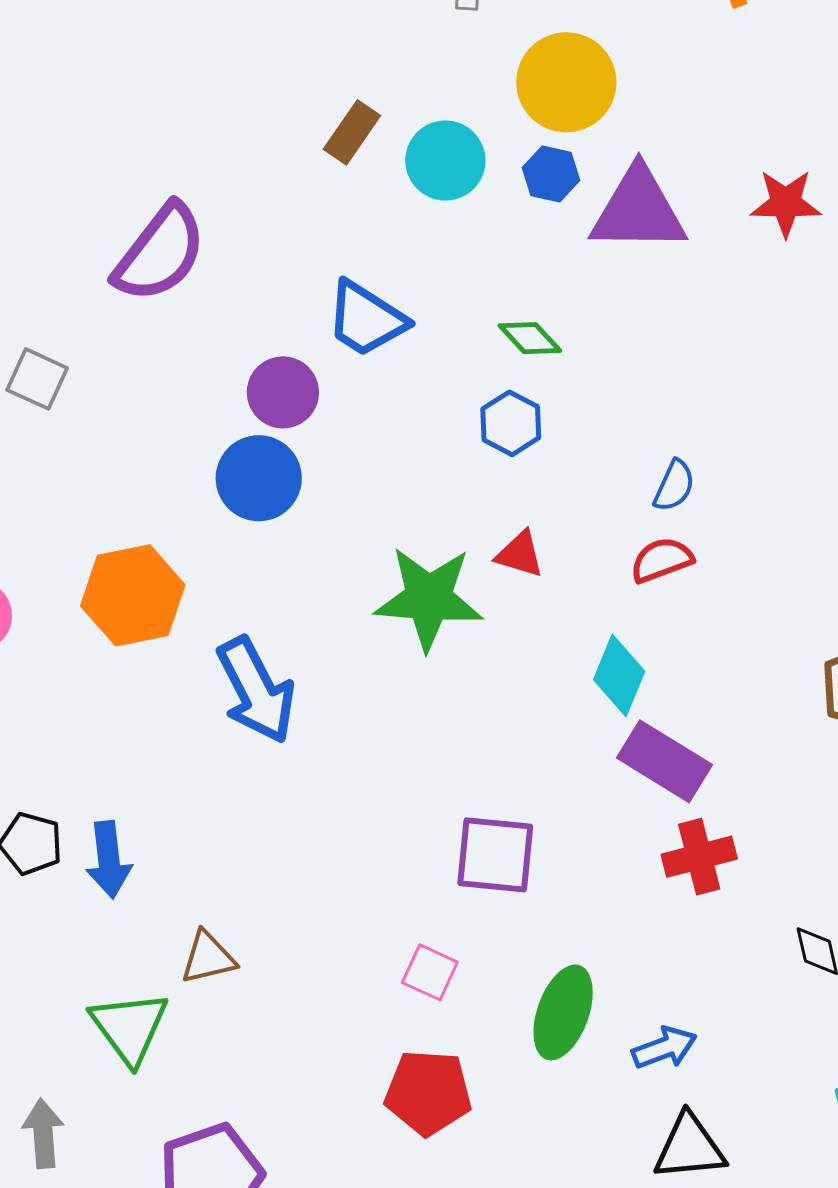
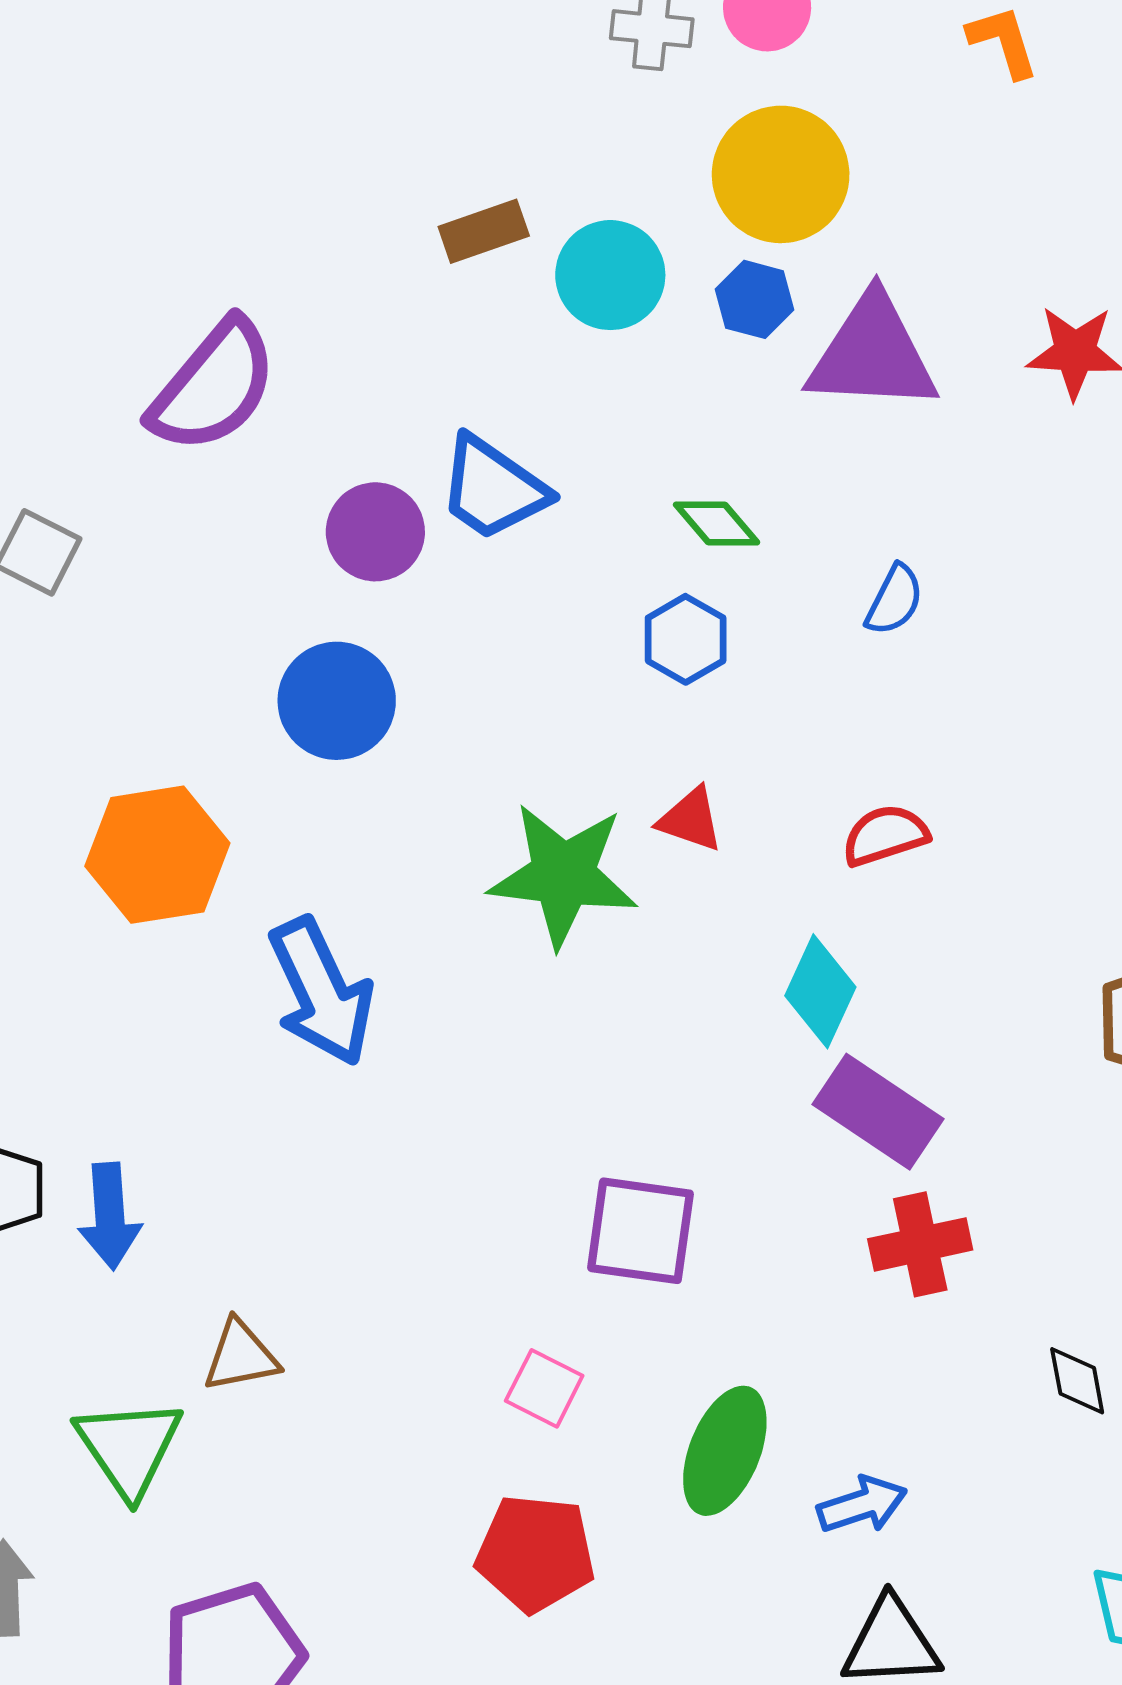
brown rectangle: (352, 132) -> (484, 231), turned 34
purple circle: (283, 392) -> (375, 532), moved
blue semicircle: (674, 486) -> (894, 600), moved

